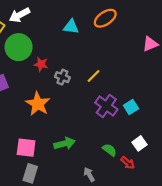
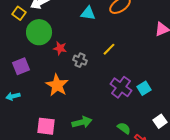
yellow line: (93, 76) -> (109, 49), moved
white square: (139, 143) -> (160, 121), moved

